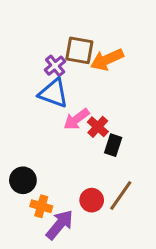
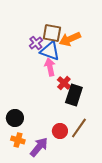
blue triangle: (53, 93) -> (50, 51), moved
pink arrow: (76, 119) -> (50, 67), moved, turned 114
black rectangle: (113, 145) -> (74, 95), size x1.5
orange cross: (41, 206) -> (18, 140), moved

